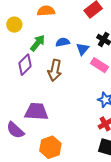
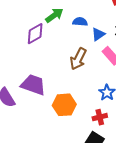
brown arrow: (55, 70) -> (78, 59), moved
orange hexagon: (50, 147) -> (64, 105), moved

